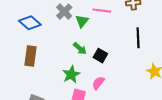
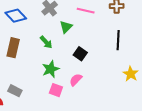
green triangle: (82, 21) -> (66, 27), moved
green arrow: (80, 48) -> (46, 42), moved

